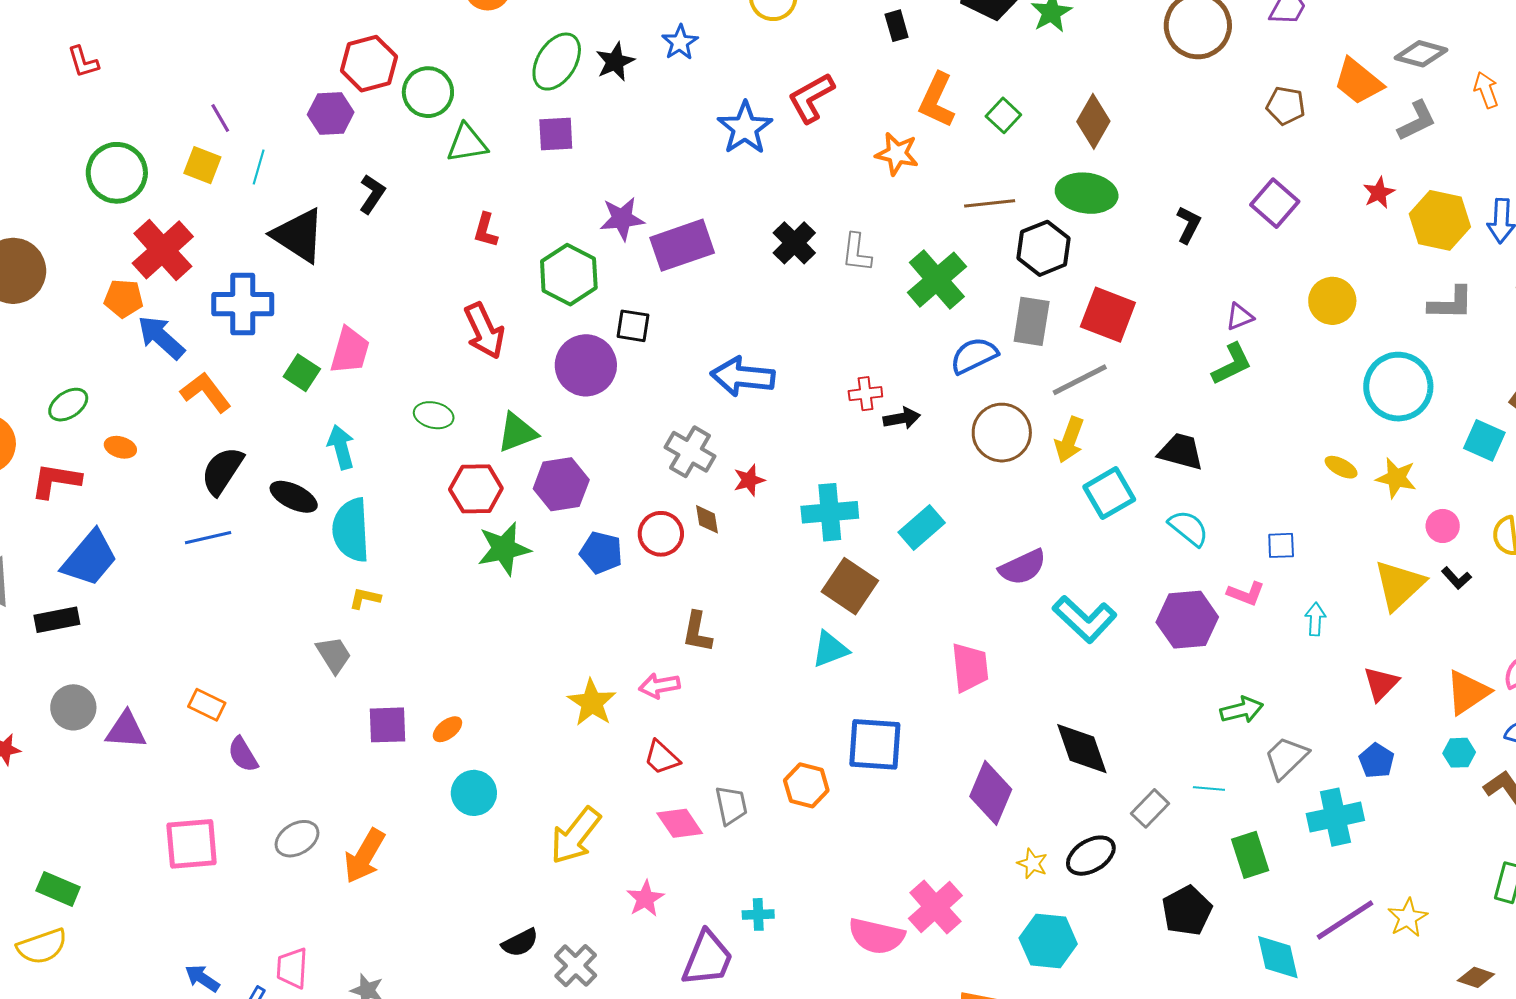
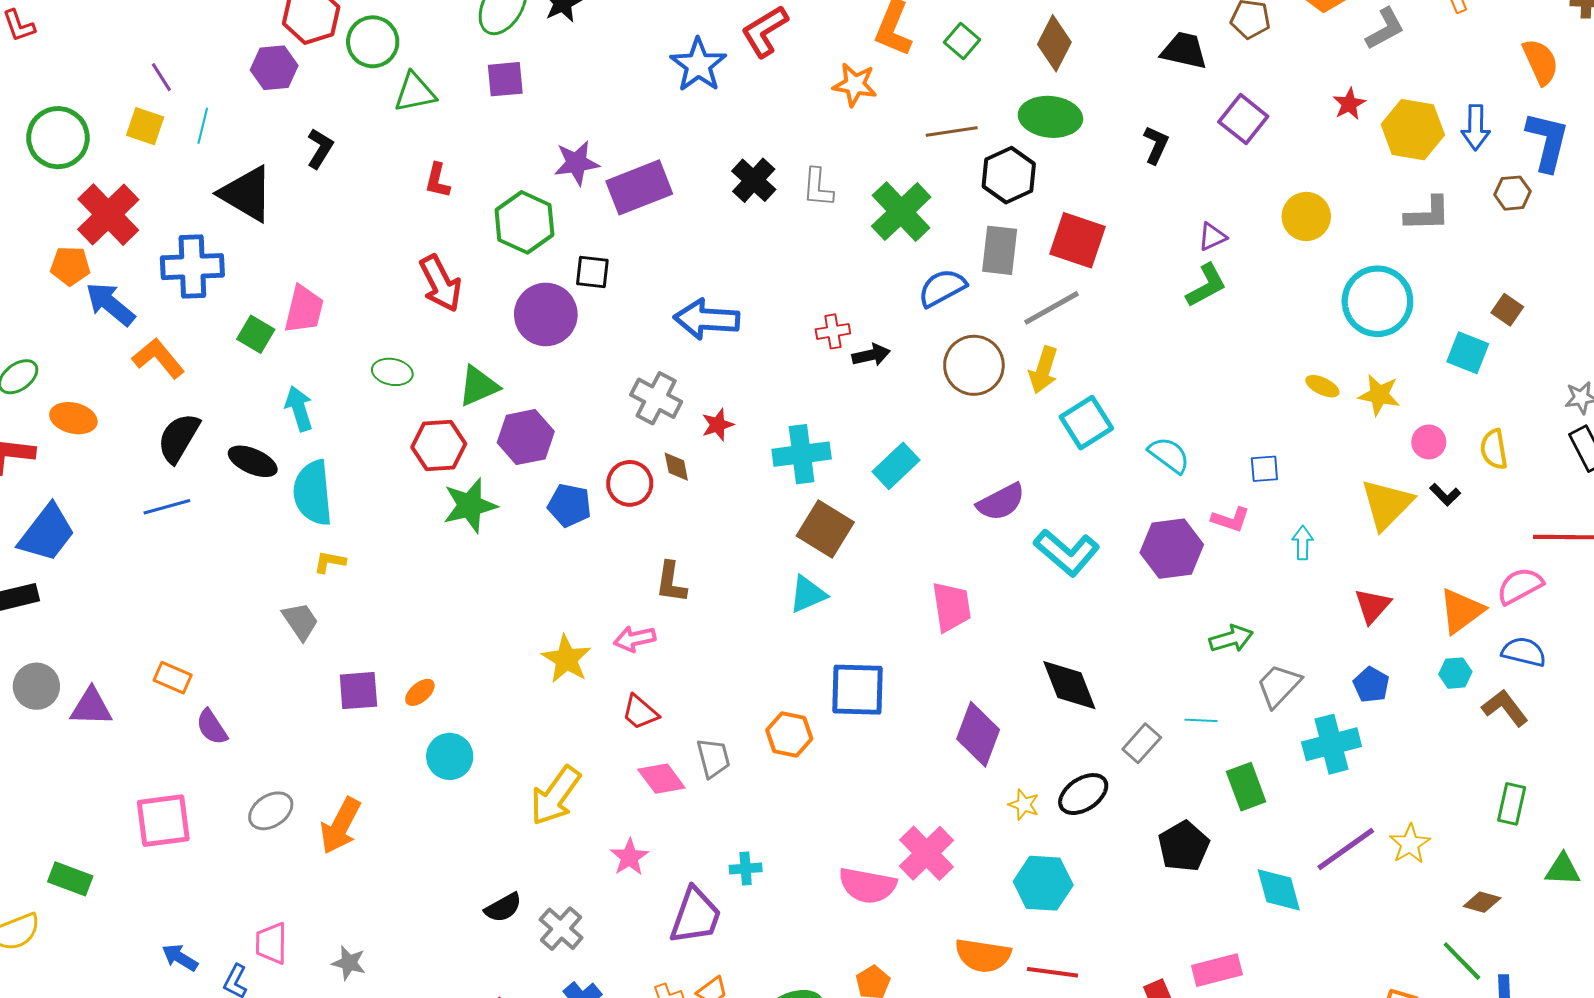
orange ellipse: (120, 447) -> (73, 418), size x1.4
black trapezoid: (1181, 452) -> (1184, 51), moved
green rectangle: (58, 889) -> (70, 879), moved

